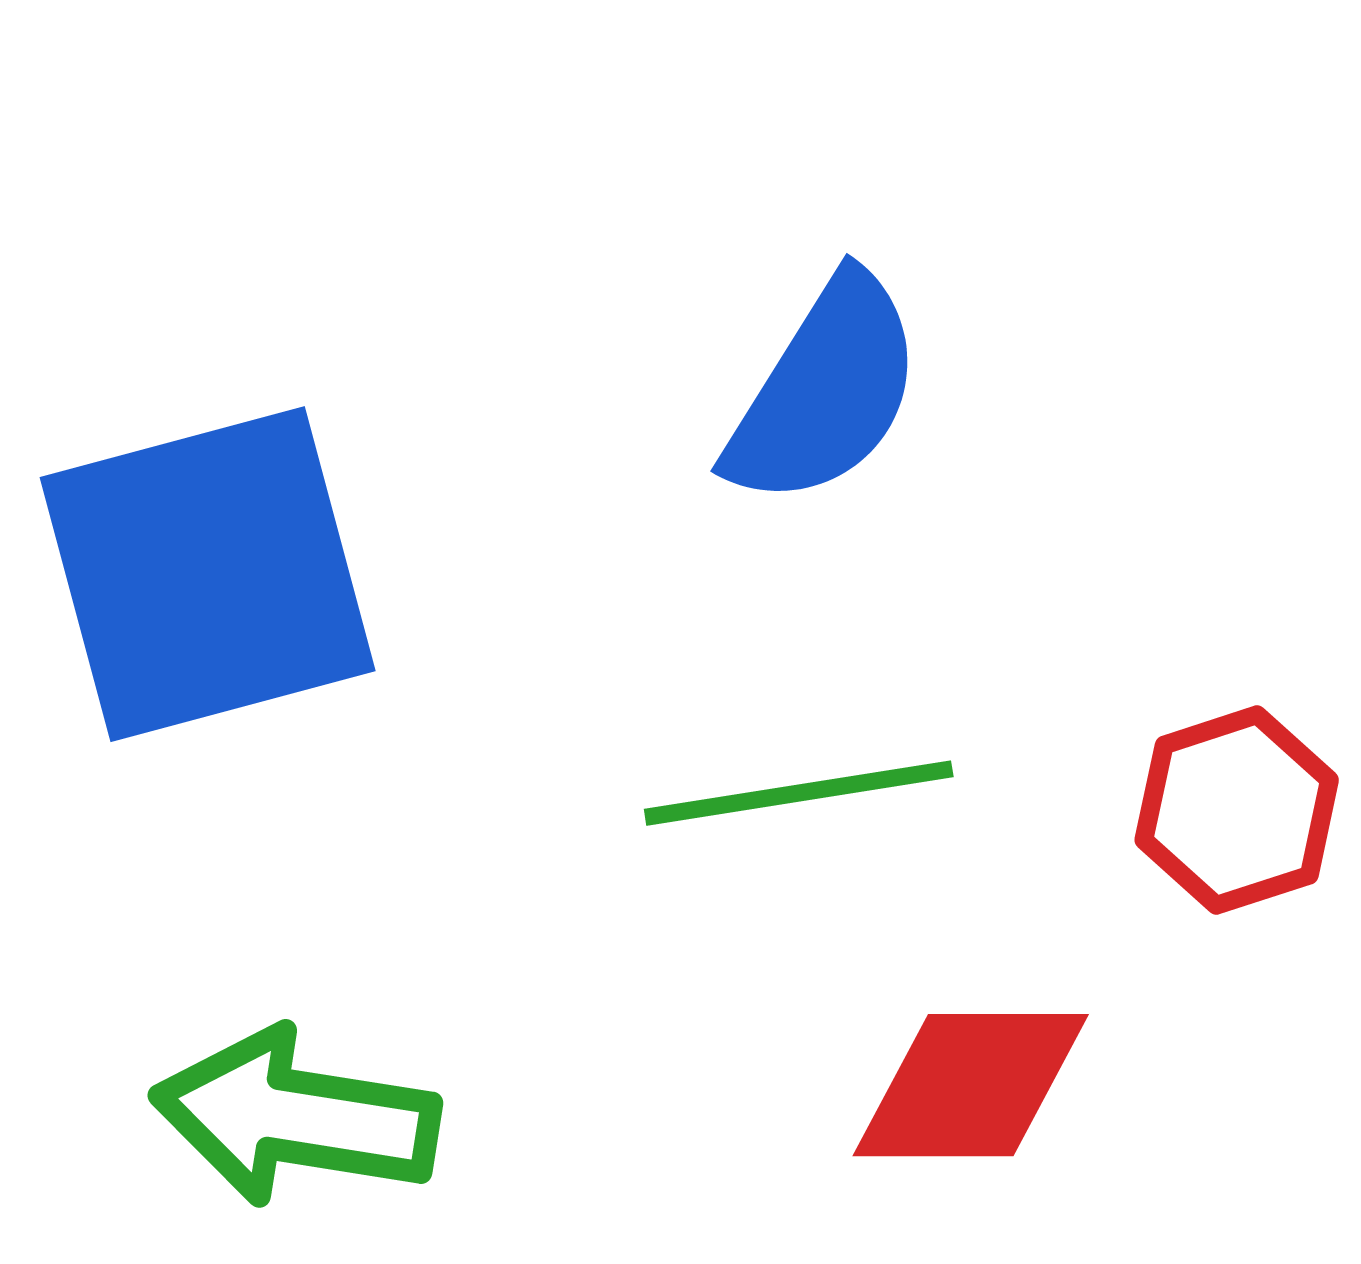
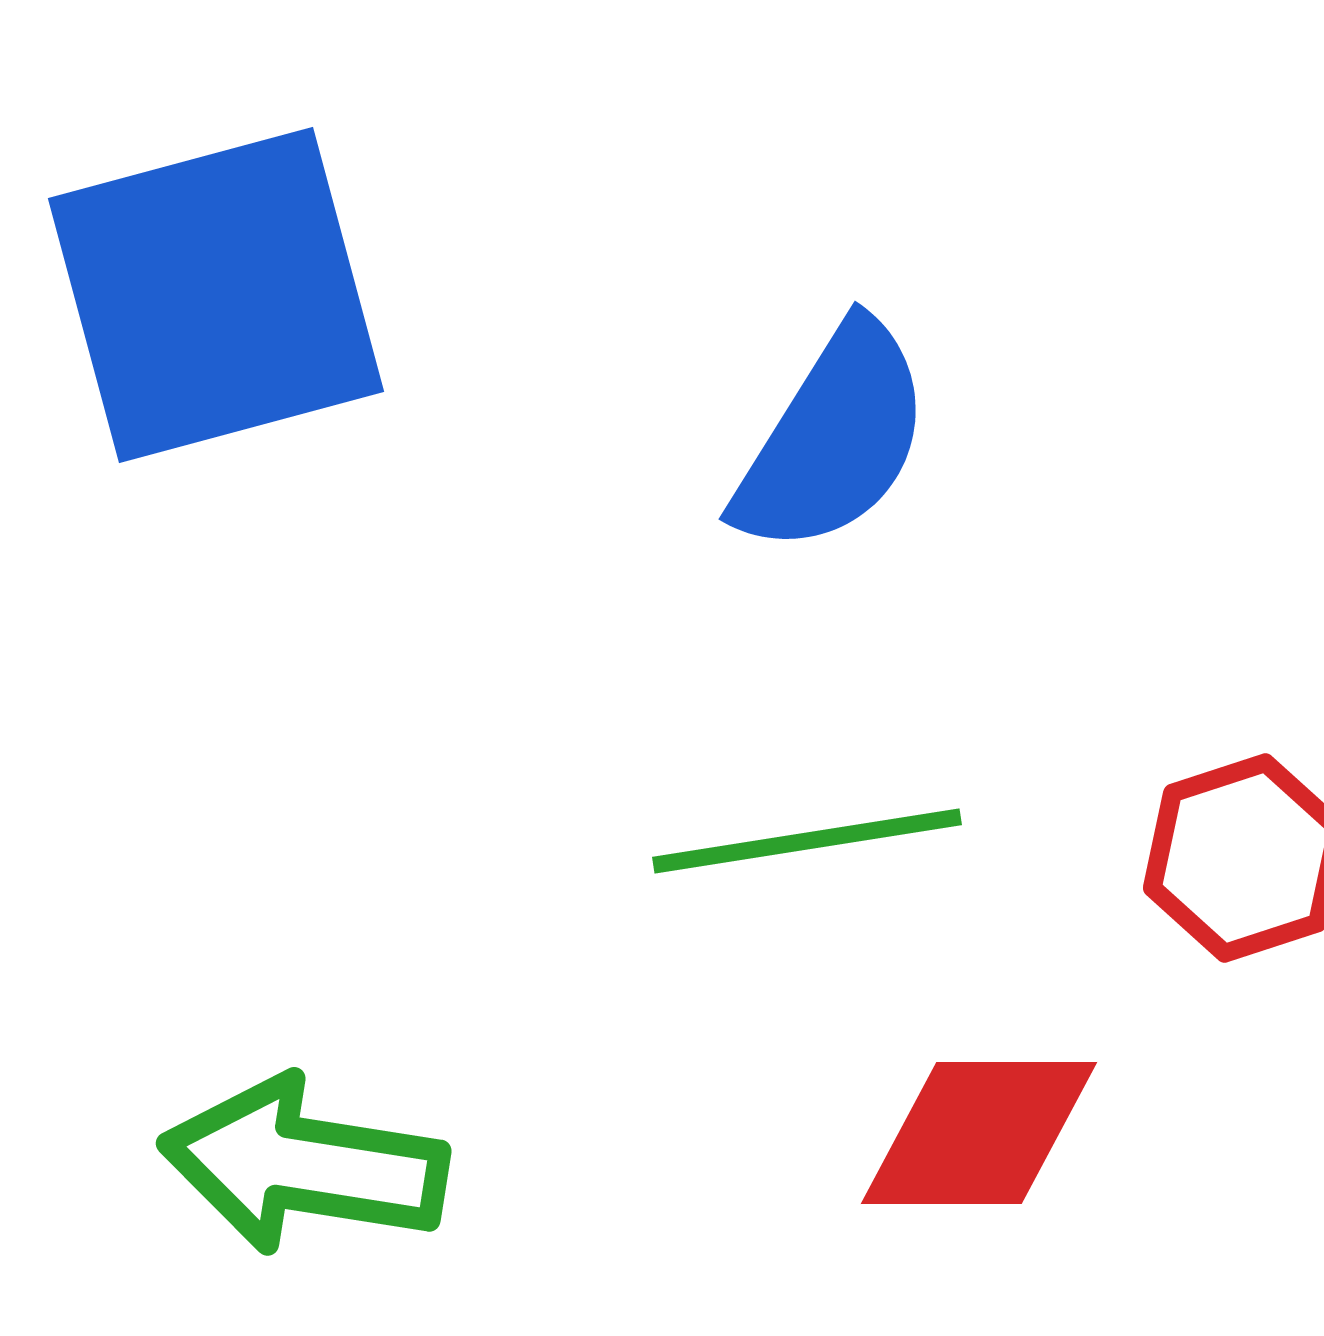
blue square: (208, 574) -> (216, 295), moved

